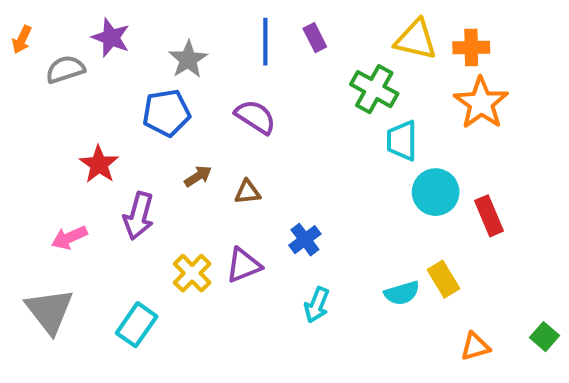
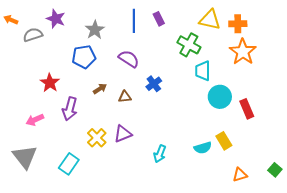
orange arrow: (22, 40) -> (11, 20), turned 88
blue cross: (305, 240) -> (154, 84), moved

